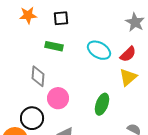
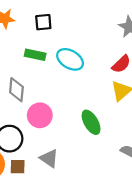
cyan ellipse: (99, 50) -> (70, 59), moved
green ellipse: (102, 104) -> (91, 122), turned -50

